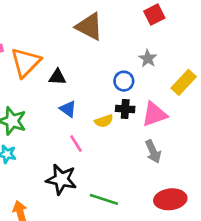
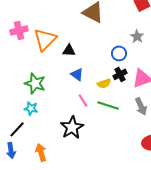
black cross: (125, 109) -> (120, 74), turned -32
black star: (61, 179) -> (72, 127), turned 30
green line: (104, 199) -> (108, 105), moved

